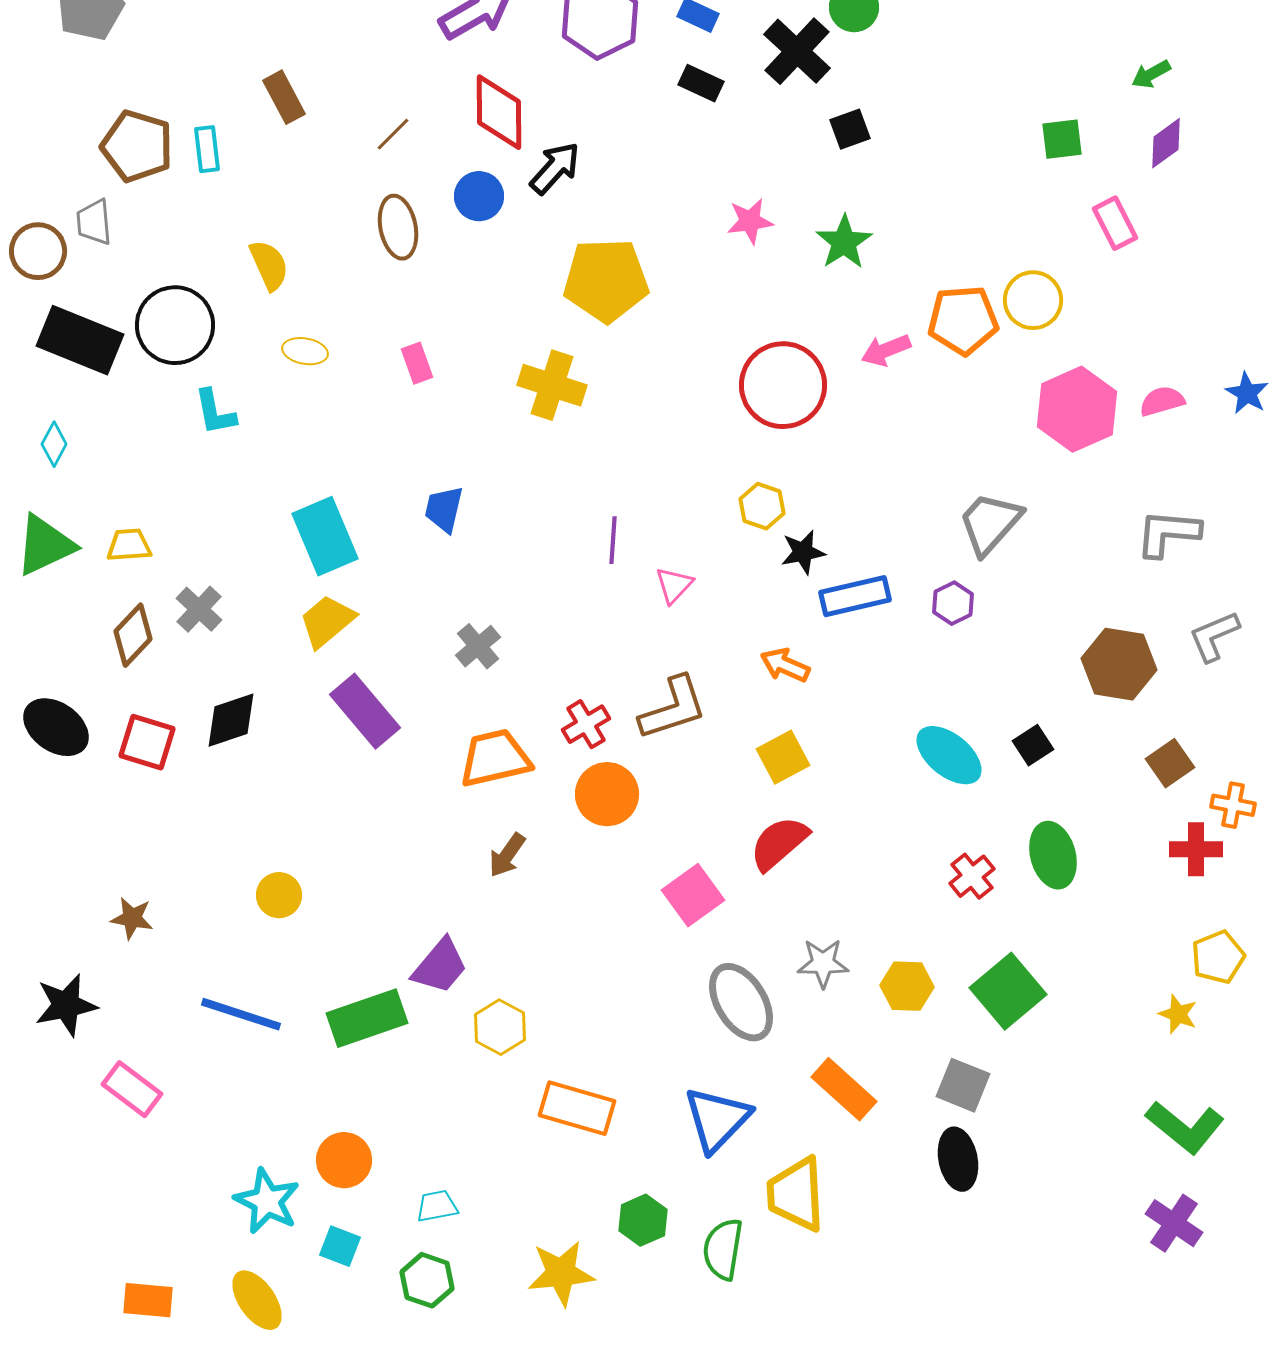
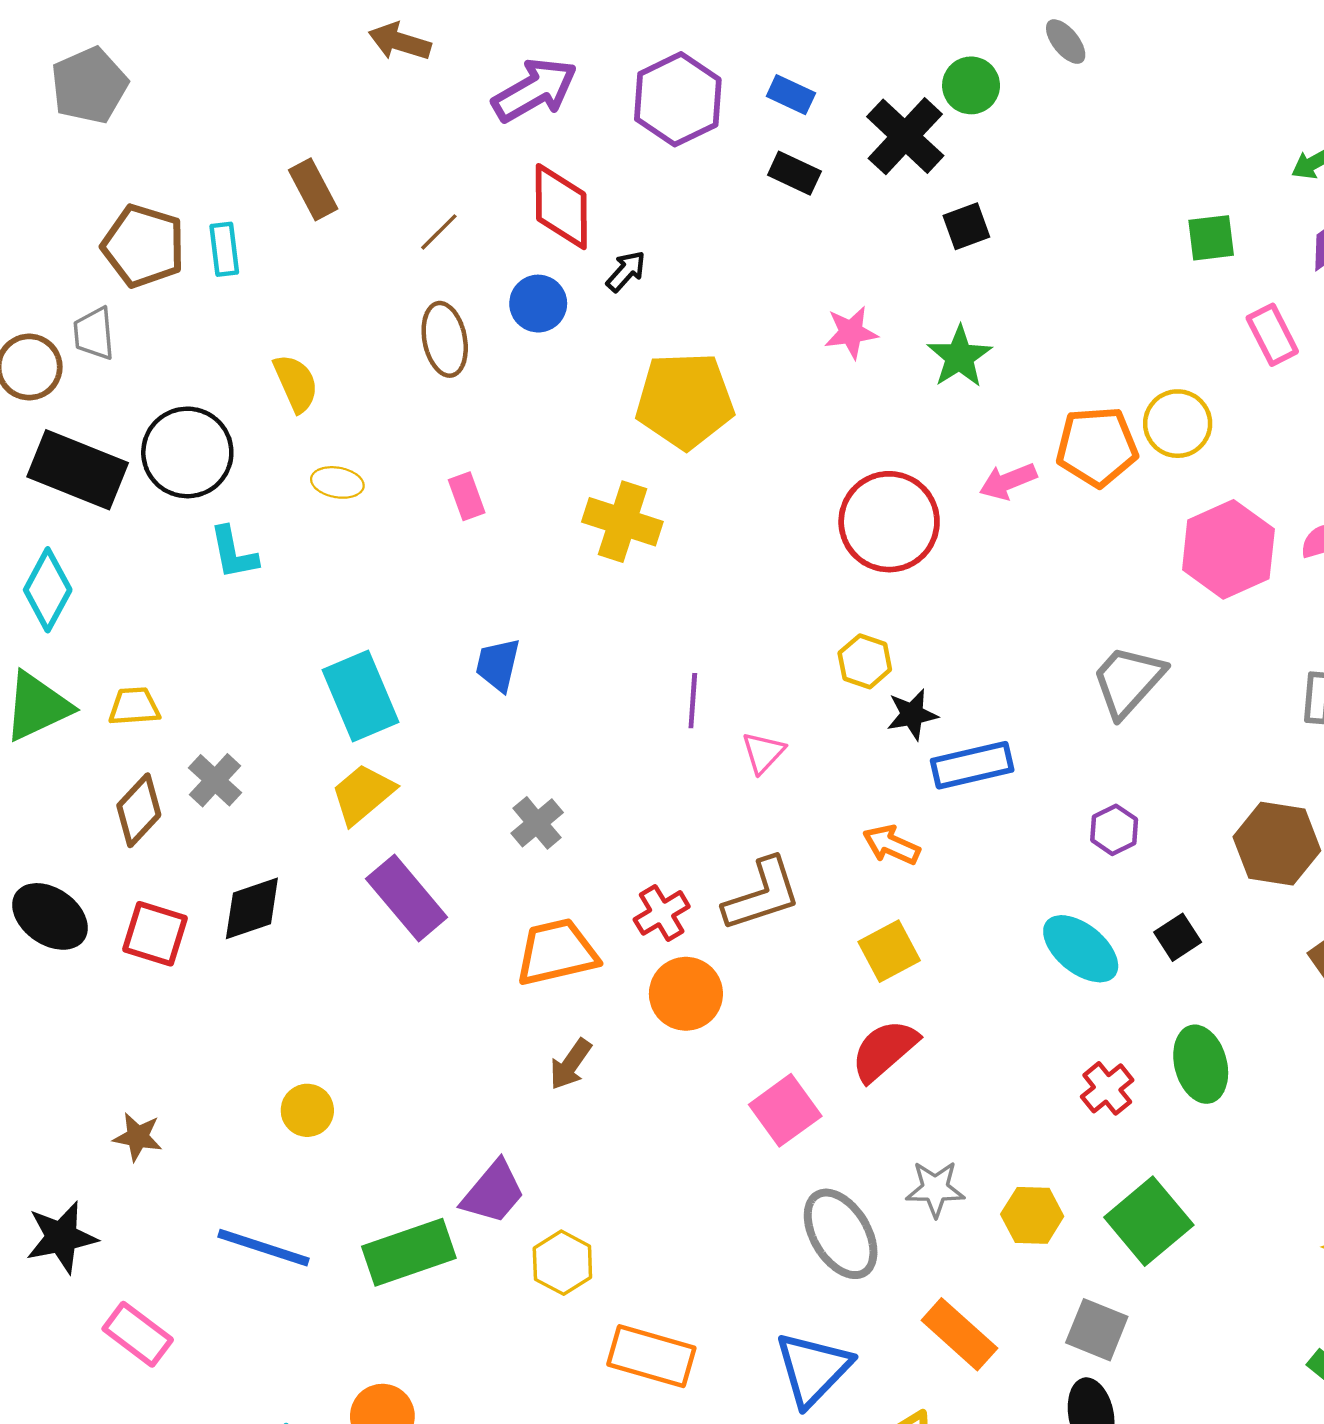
black arrow: (555, 168) -> (626, 271), size x0.7
cyan diamond: (54, 444) -> (48, 590), size x1.6
purple hexagon: (953, 603) -> (1114, 830), moved

